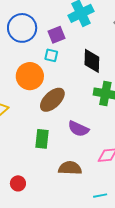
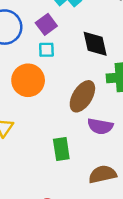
brown ellipse: (52, 100) -> (82, 96), moved

